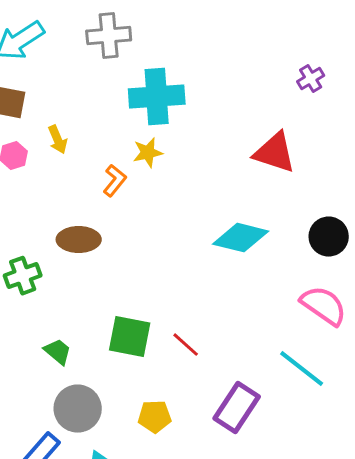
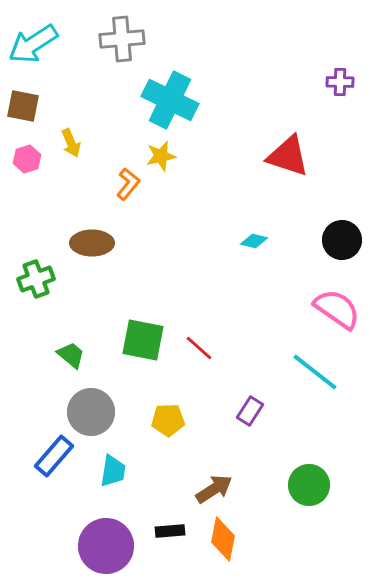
purple cross: (311, 79) -> (340, 82), moved, turned 32
cyan cross: (157, 97) -> (170, 100), turned 30
cyan diamond: (241, 238) -> (254, 241), size x0.5
purple rectangle: (237, 408) -> (250, 411), size x0.6

